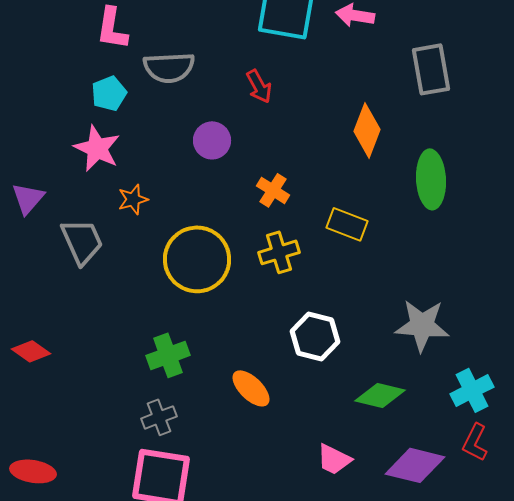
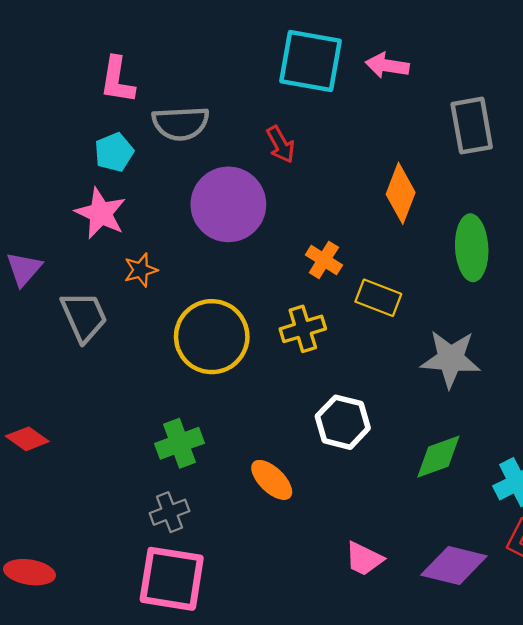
purple circle: (212, 140) -> (228, 204), size x1.8
orange cross: (273, 190) -> (324, 260), moved
gray star: (422, 325) -> (451, 359), moved
green diamond: (380, 395) -> (438, 457), moved, turned -33

